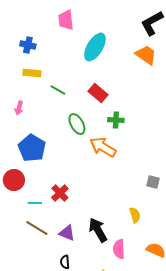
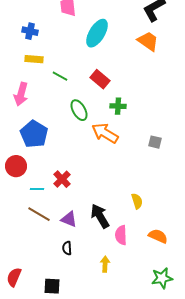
pink arrow: (19, 108) -> (21, 94), size x1.6
gray square: (153, 182) -> (155, 142), moved

